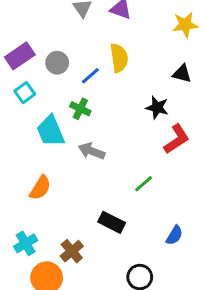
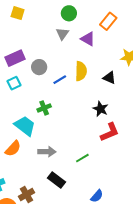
black triangle: (182, 74) -> (109, 78), moved
green cross: (80, 109) -> (44, 108), moved, turned 32
cyan trapezoid: (51, 131) -> (25, 126), moved, turned 140
gray arrow: (92, 151) -> (47, 152), moved, turned 150

